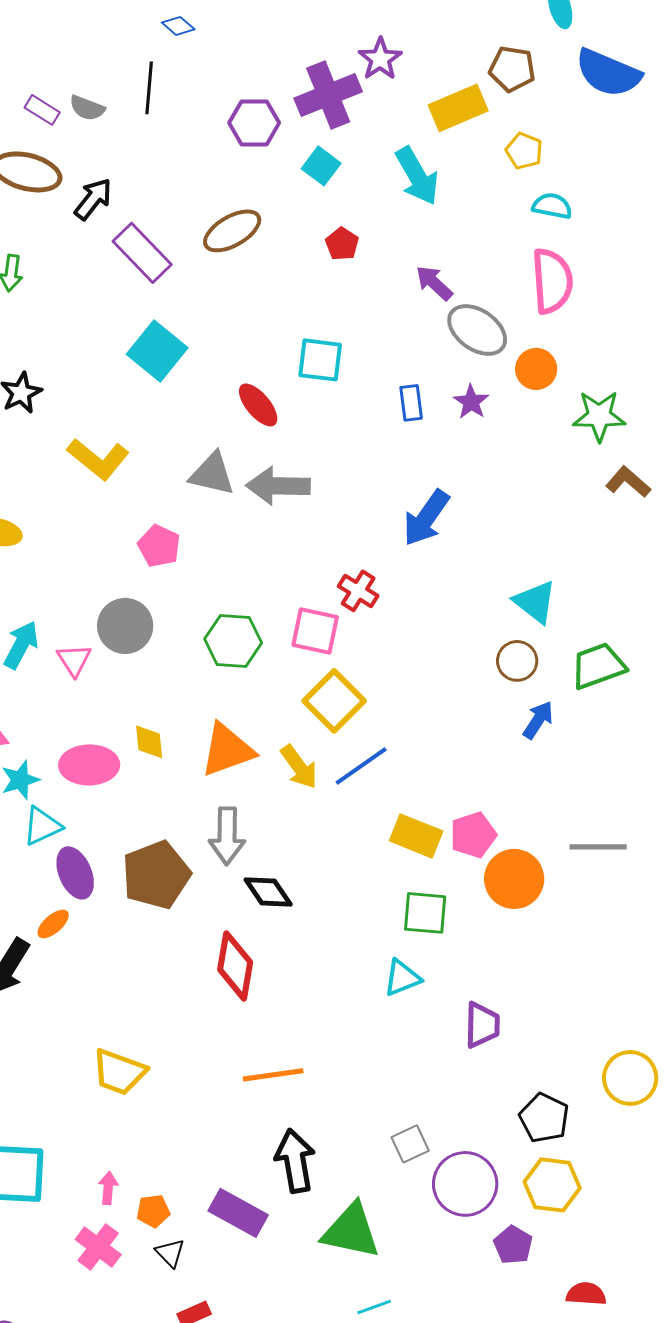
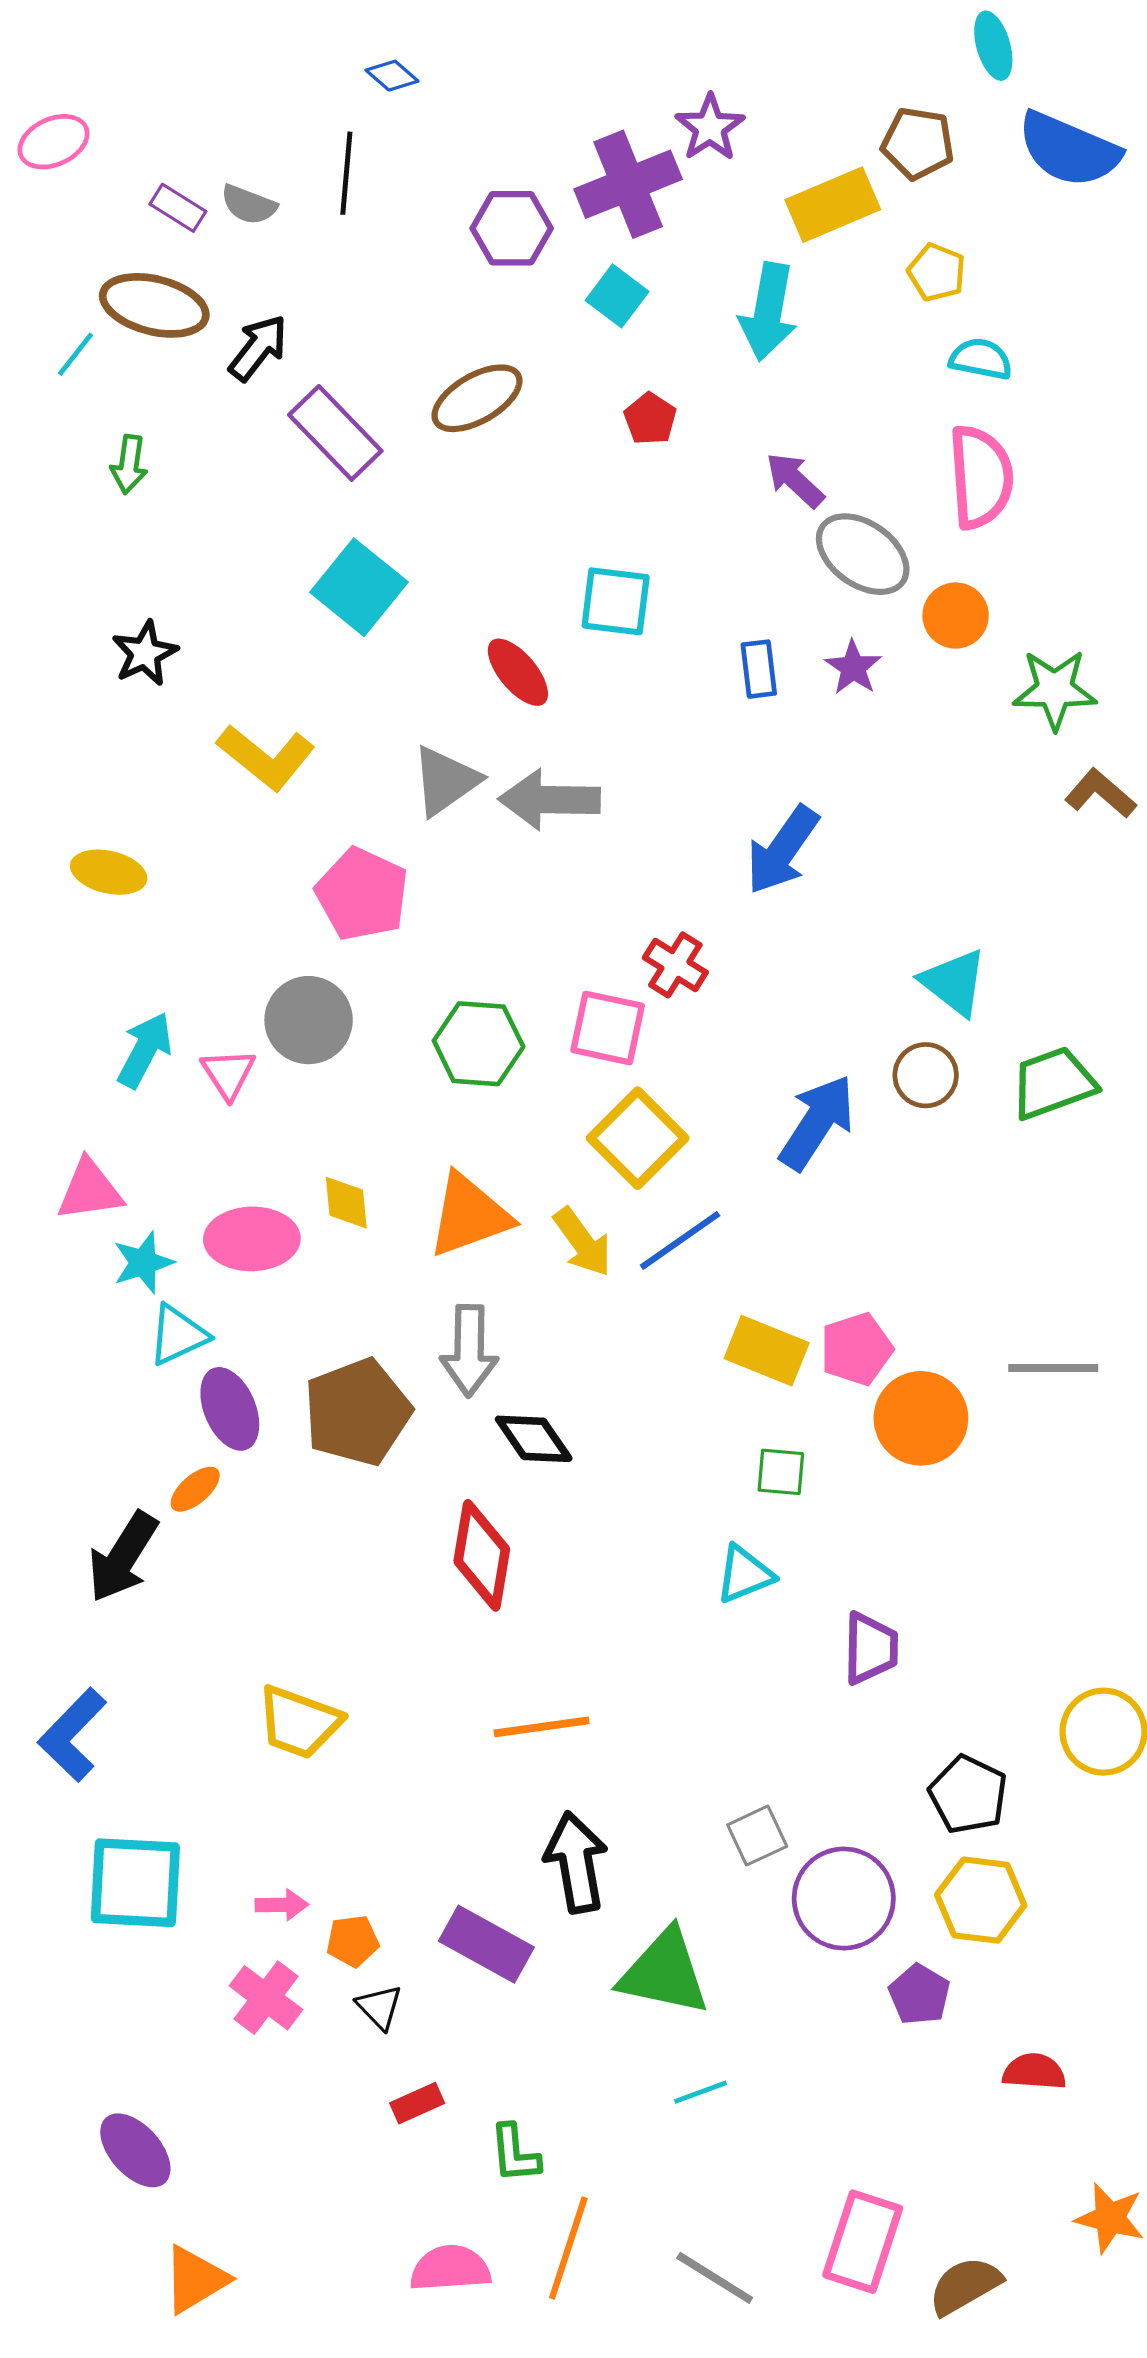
cyan arrow: (417, 176) -> (768, 312), turned 40
gray triangle: (212, 474) -> (446, 781), turned -48
pink pentagon: (159, 546) -> (362, 894), size x1.4
blue arrow: (538, 720) -> (817, 1122), moved, size x1.6
green square: (425, 913) -> (781, 1472), size x0.7
pink arrow: (108, 1188) -> (282, 1905), turned 84

